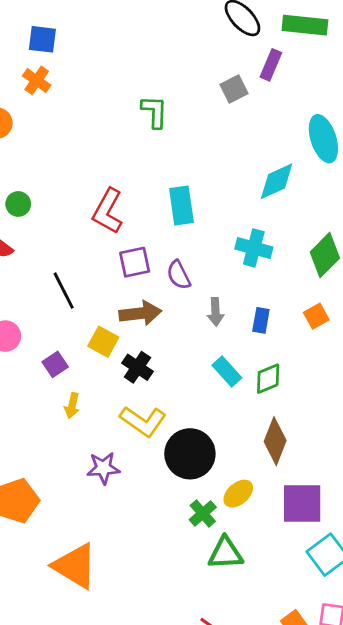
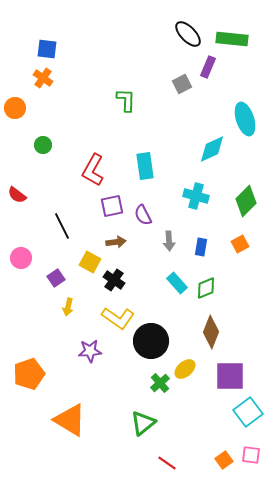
green circle: (18, 204) -> (43, 145), moved
brown arrow: (140, 313) -> (116, 242), size x0.7
green triangle: (225, 553) -> (143, 423), moved, turned -36

